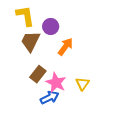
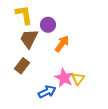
brown rectangle: (38, 74) -> (22, 66), moved
pink star: (56, 83) -> (64, 78), moved

